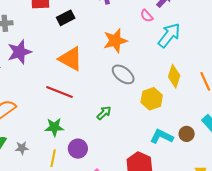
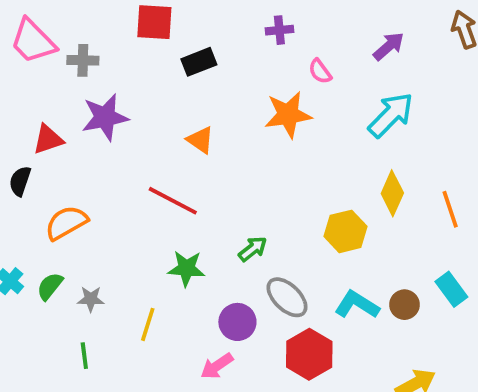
pink semicircle: (147, 16) -> (320, 71), moved
orange triangle: (71, 59) -> (200, 140), size x0.6
gray ellipse: (123, 74) -> (287, 297), moved
green star: (54, 127) -> (186, 268), moved
purple circle: (78, 149) -> (237, 322), moved

